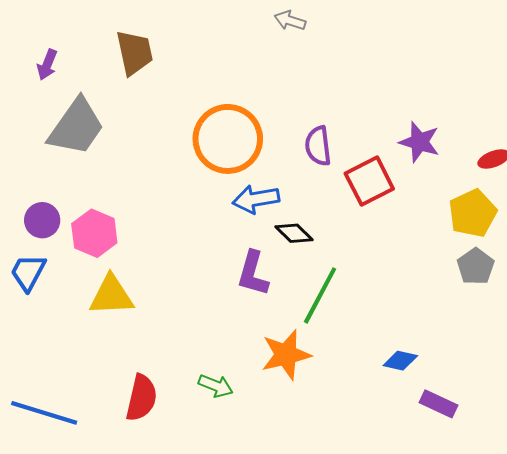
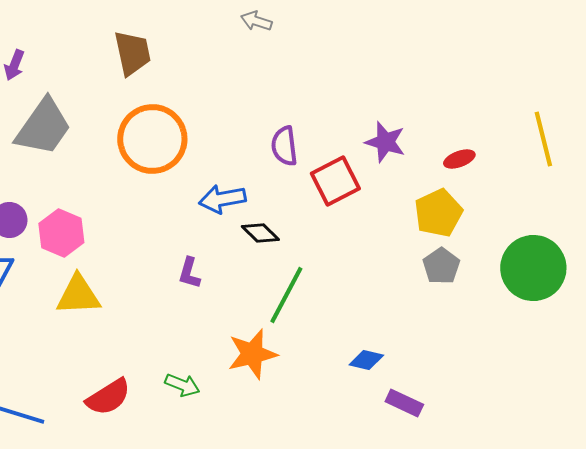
brown trapezoid: (134, 53) -> (132, 53), moved
orange circle: (228, 139) -> (152, 139), moved
purple L-shape: (253, 273) -> (189, 273), moved, size x0.7
red semicircle: (141, 398) -> (108, 397), turned 45

